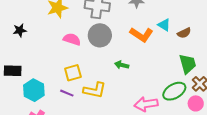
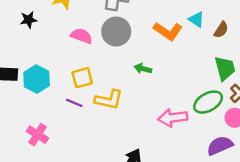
black star: (20, 30) -> (29, 20), moved
brown semicircle: (184, 33) -> (221, 30), turned -32
cyan hexagon: (34, 90) -> (37, 79), moved

